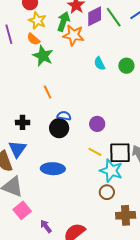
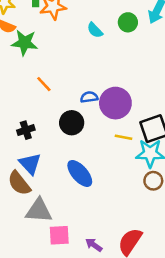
blue semicircle: (64, 116) -> (89, 97), moved
purple circle: (97, 124) -> (115, 103), size x1.6
blue ellipse: (53, 169) -> (80, 173), turned 65
pink square: (22, 210) -> (59, 235), turned -36

